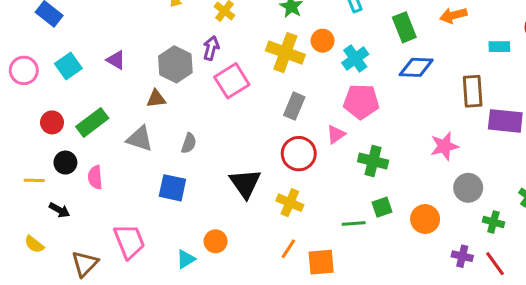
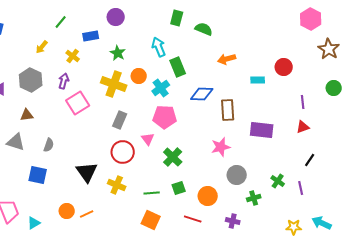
green rectangle: (404, 27) -> (178, 67), moved
gray hexagon: (175, 64) -> (31, 80), moved
brown rectangle: (473, 91) -> (228, 110), moved
pink triangle: (336, 134) -> (148, 139), turned -32
green cross: (373, 161) -> (173, 157), turned 30
green cross: (493, 222) -> (254, 198), turned -32
green line: (354, 223) -> (152, 193), moved
orange line: (288, 249) -> (87, 214), moved, turned 32
cyan triangle: (186, 259) -> (34, 223), moved
orange square: (321, 262) -> (151, 220), moved, turned 30
red line: (495, 264) -> (193, 219), moved, turned -36

